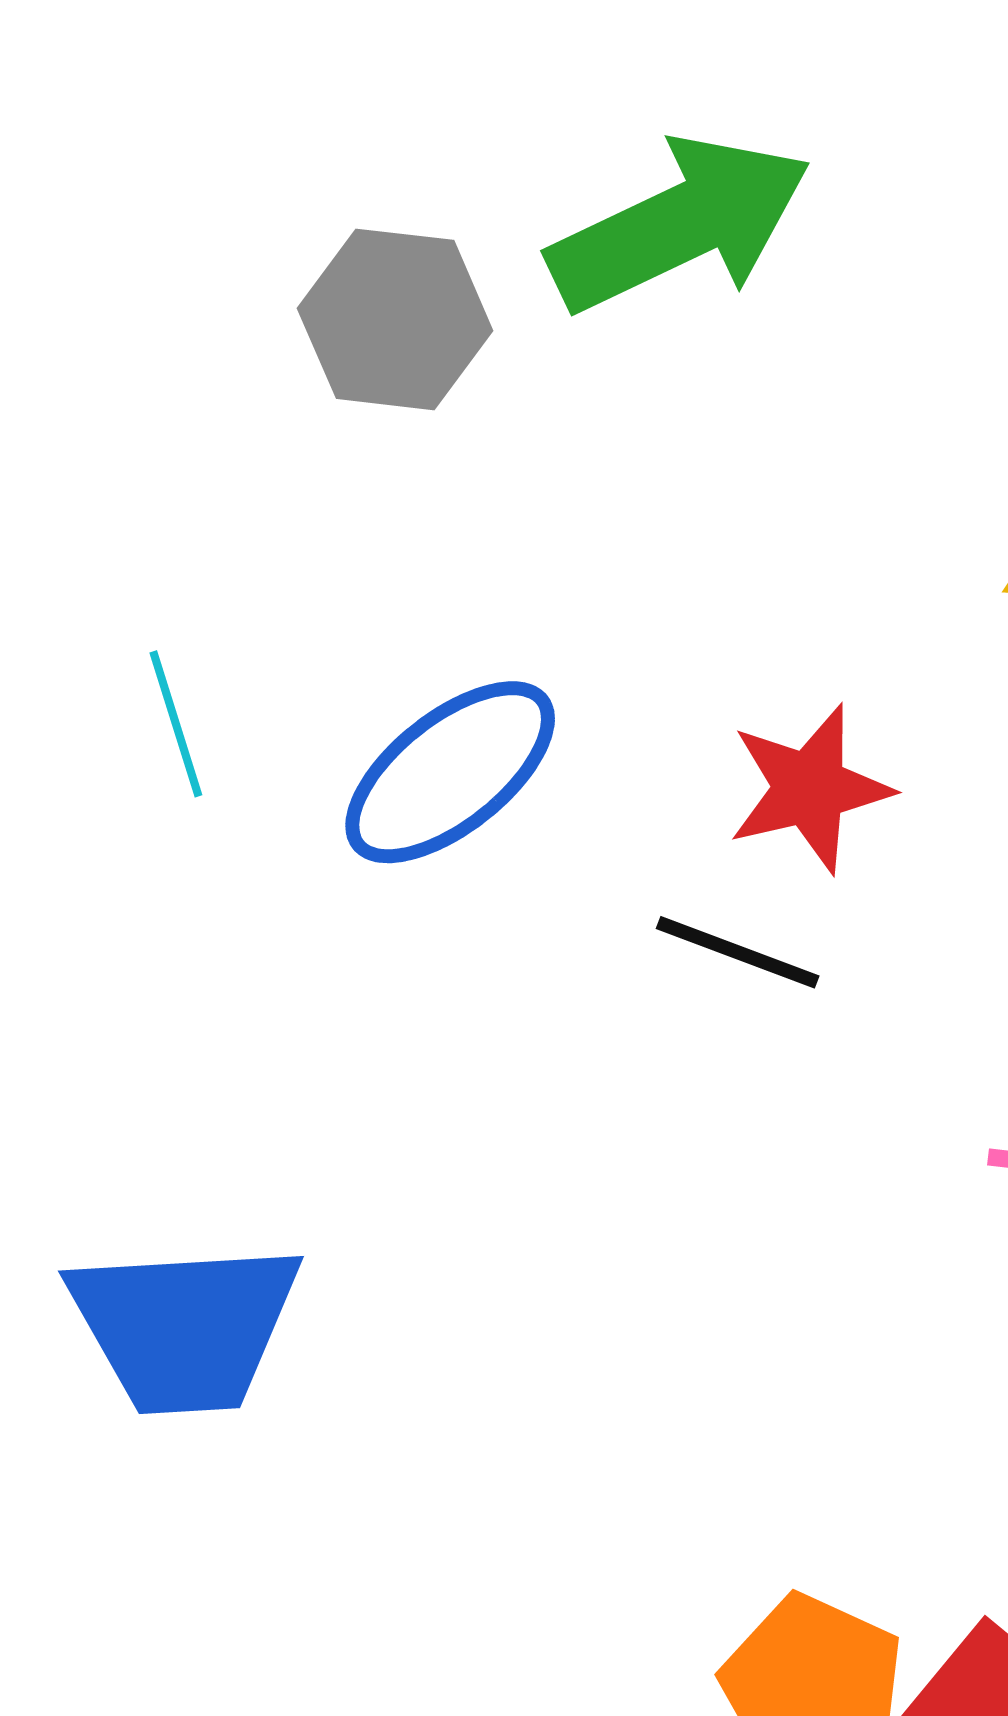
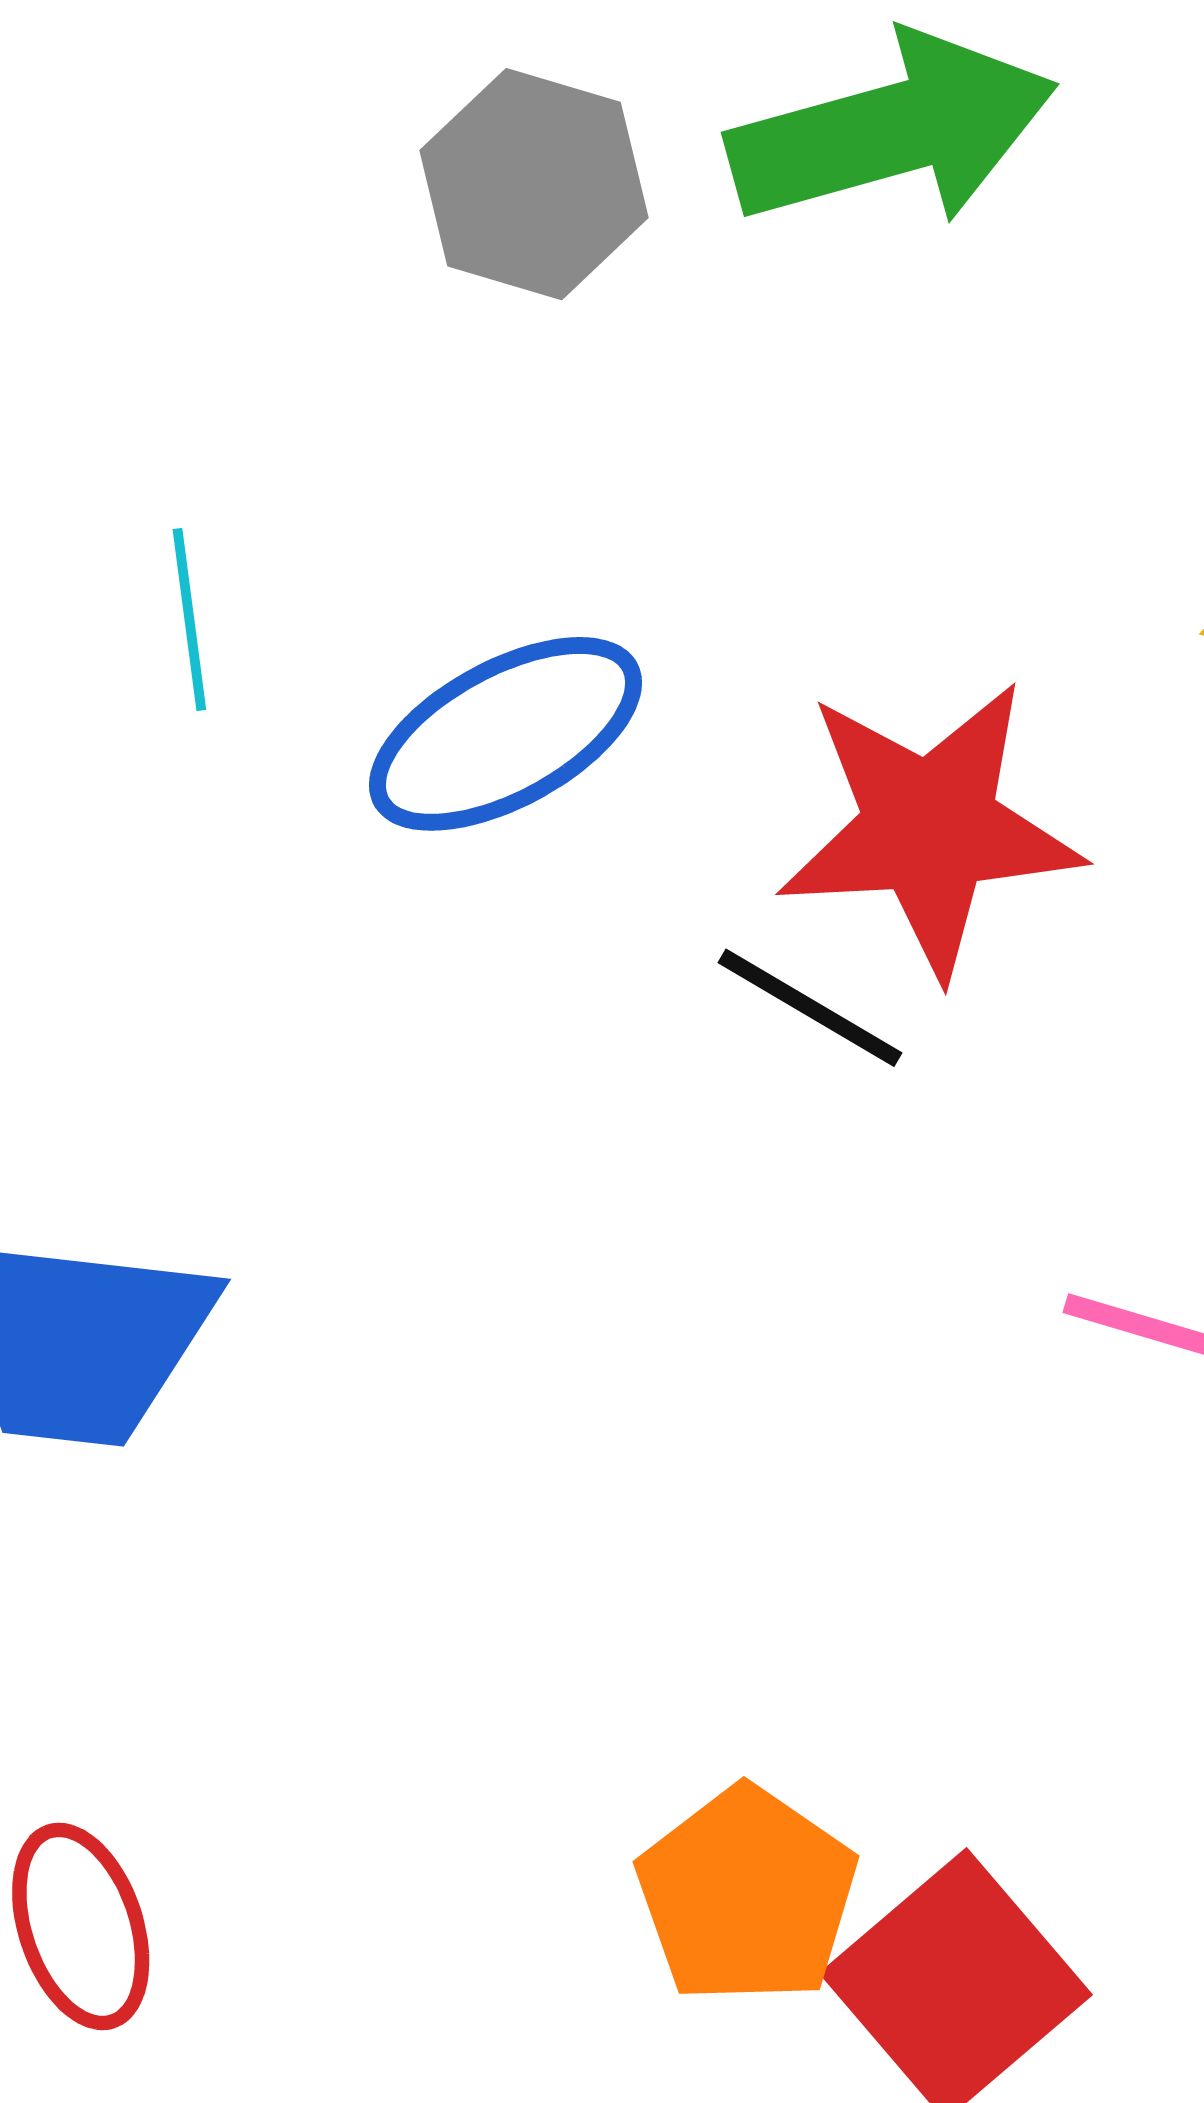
red star: (810, 788) -> (930, 828), size x1.5

